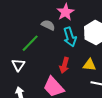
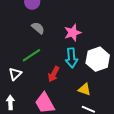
gray semicircle: (48, 25) -> (38, 28), moved
red arrow: (64, 65) -> (54, 74), moved

